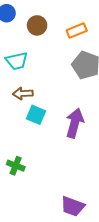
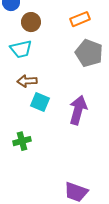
brown circle: (37, 25) -> (31, 22), moved
green cross: (16, 166) -> (22, 141), moved, turned -36

